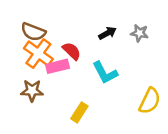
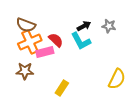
orange cross: (38, 54) -> (30, 42), turned 30
cyan L-shape: (105, 73) -> (81, 41), moved

